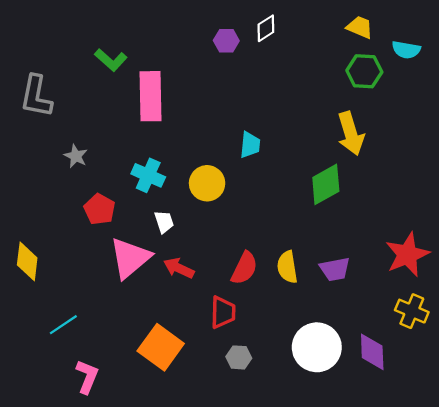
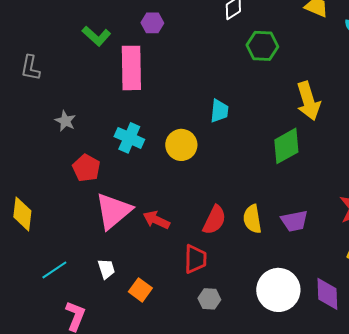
purple hexagon: (226, 41) -> (152, 23), moved
green hexagon: (364, 71) -> (262, 46), moved
gray L-shape: (36, 96) -> (30, 68), size x0.7
white trapezoid: (164, 222) -> (106, 269), moved
orange square: (161, 347) -> (140, 290), size x0.6

